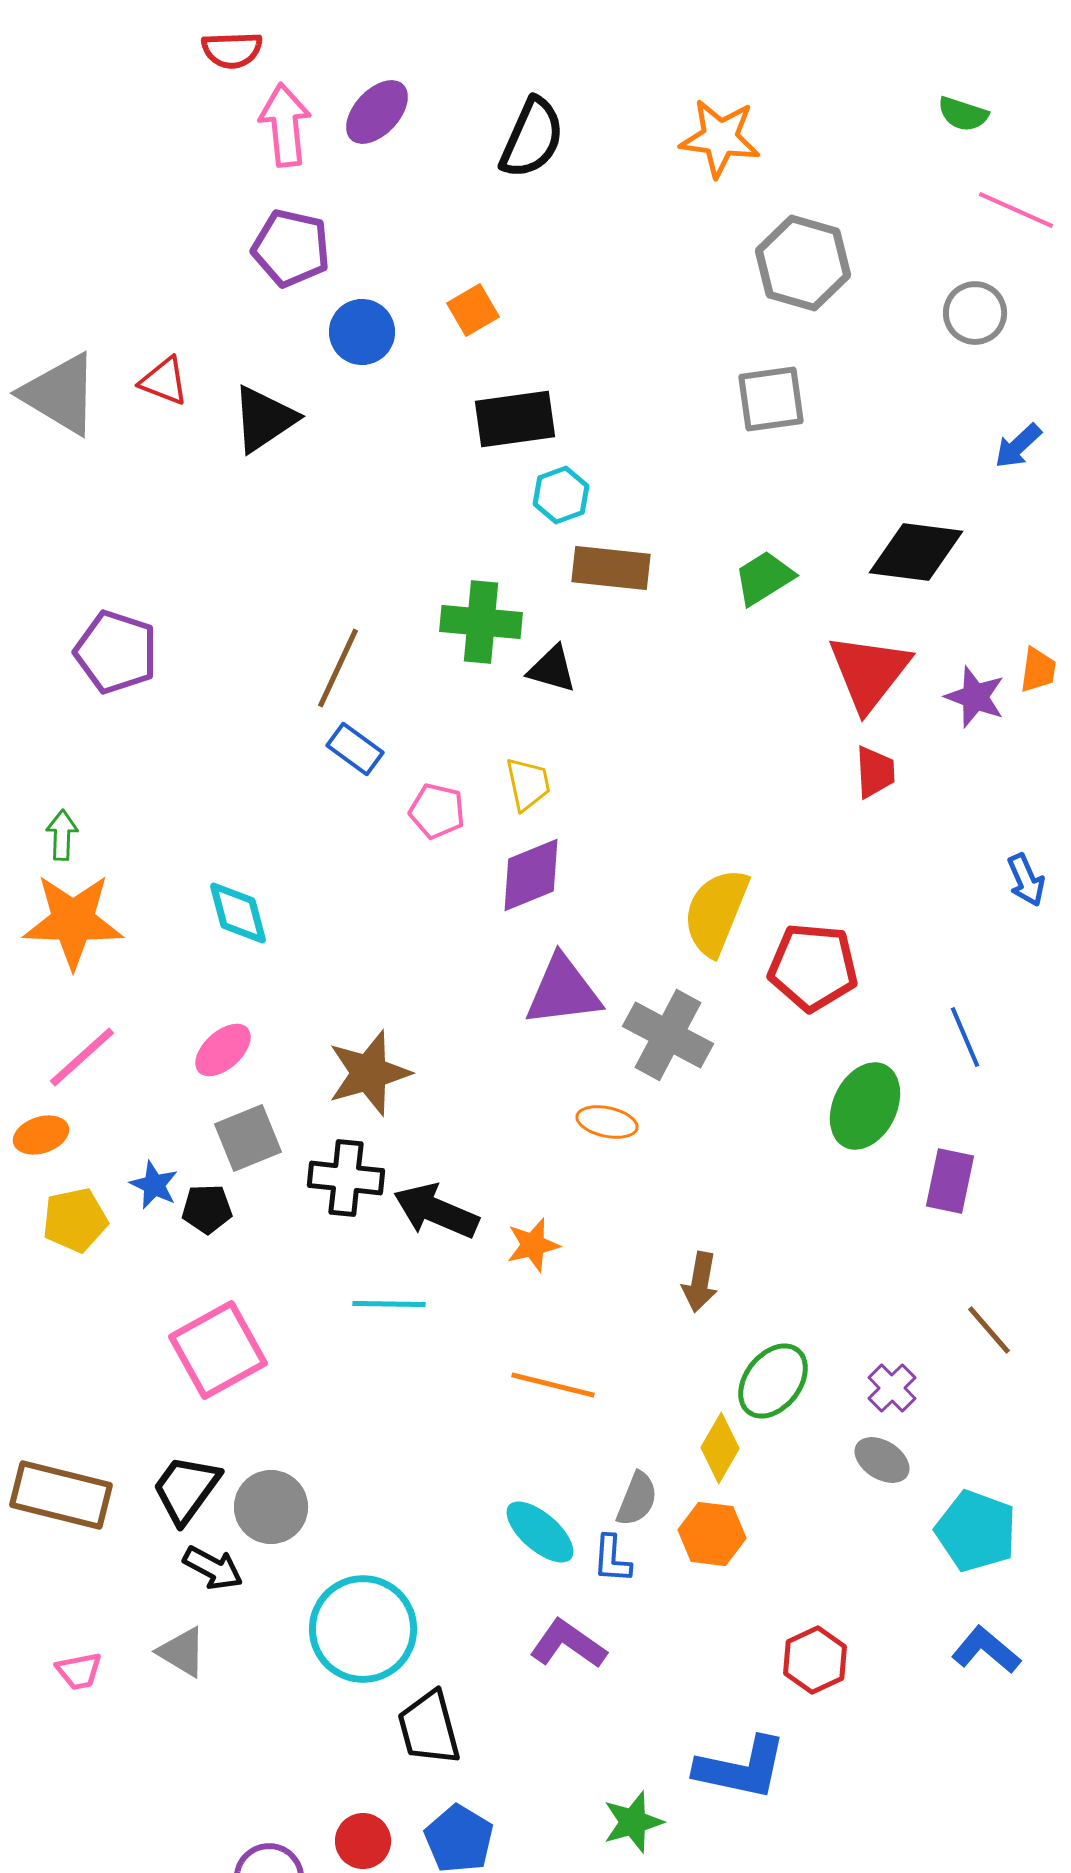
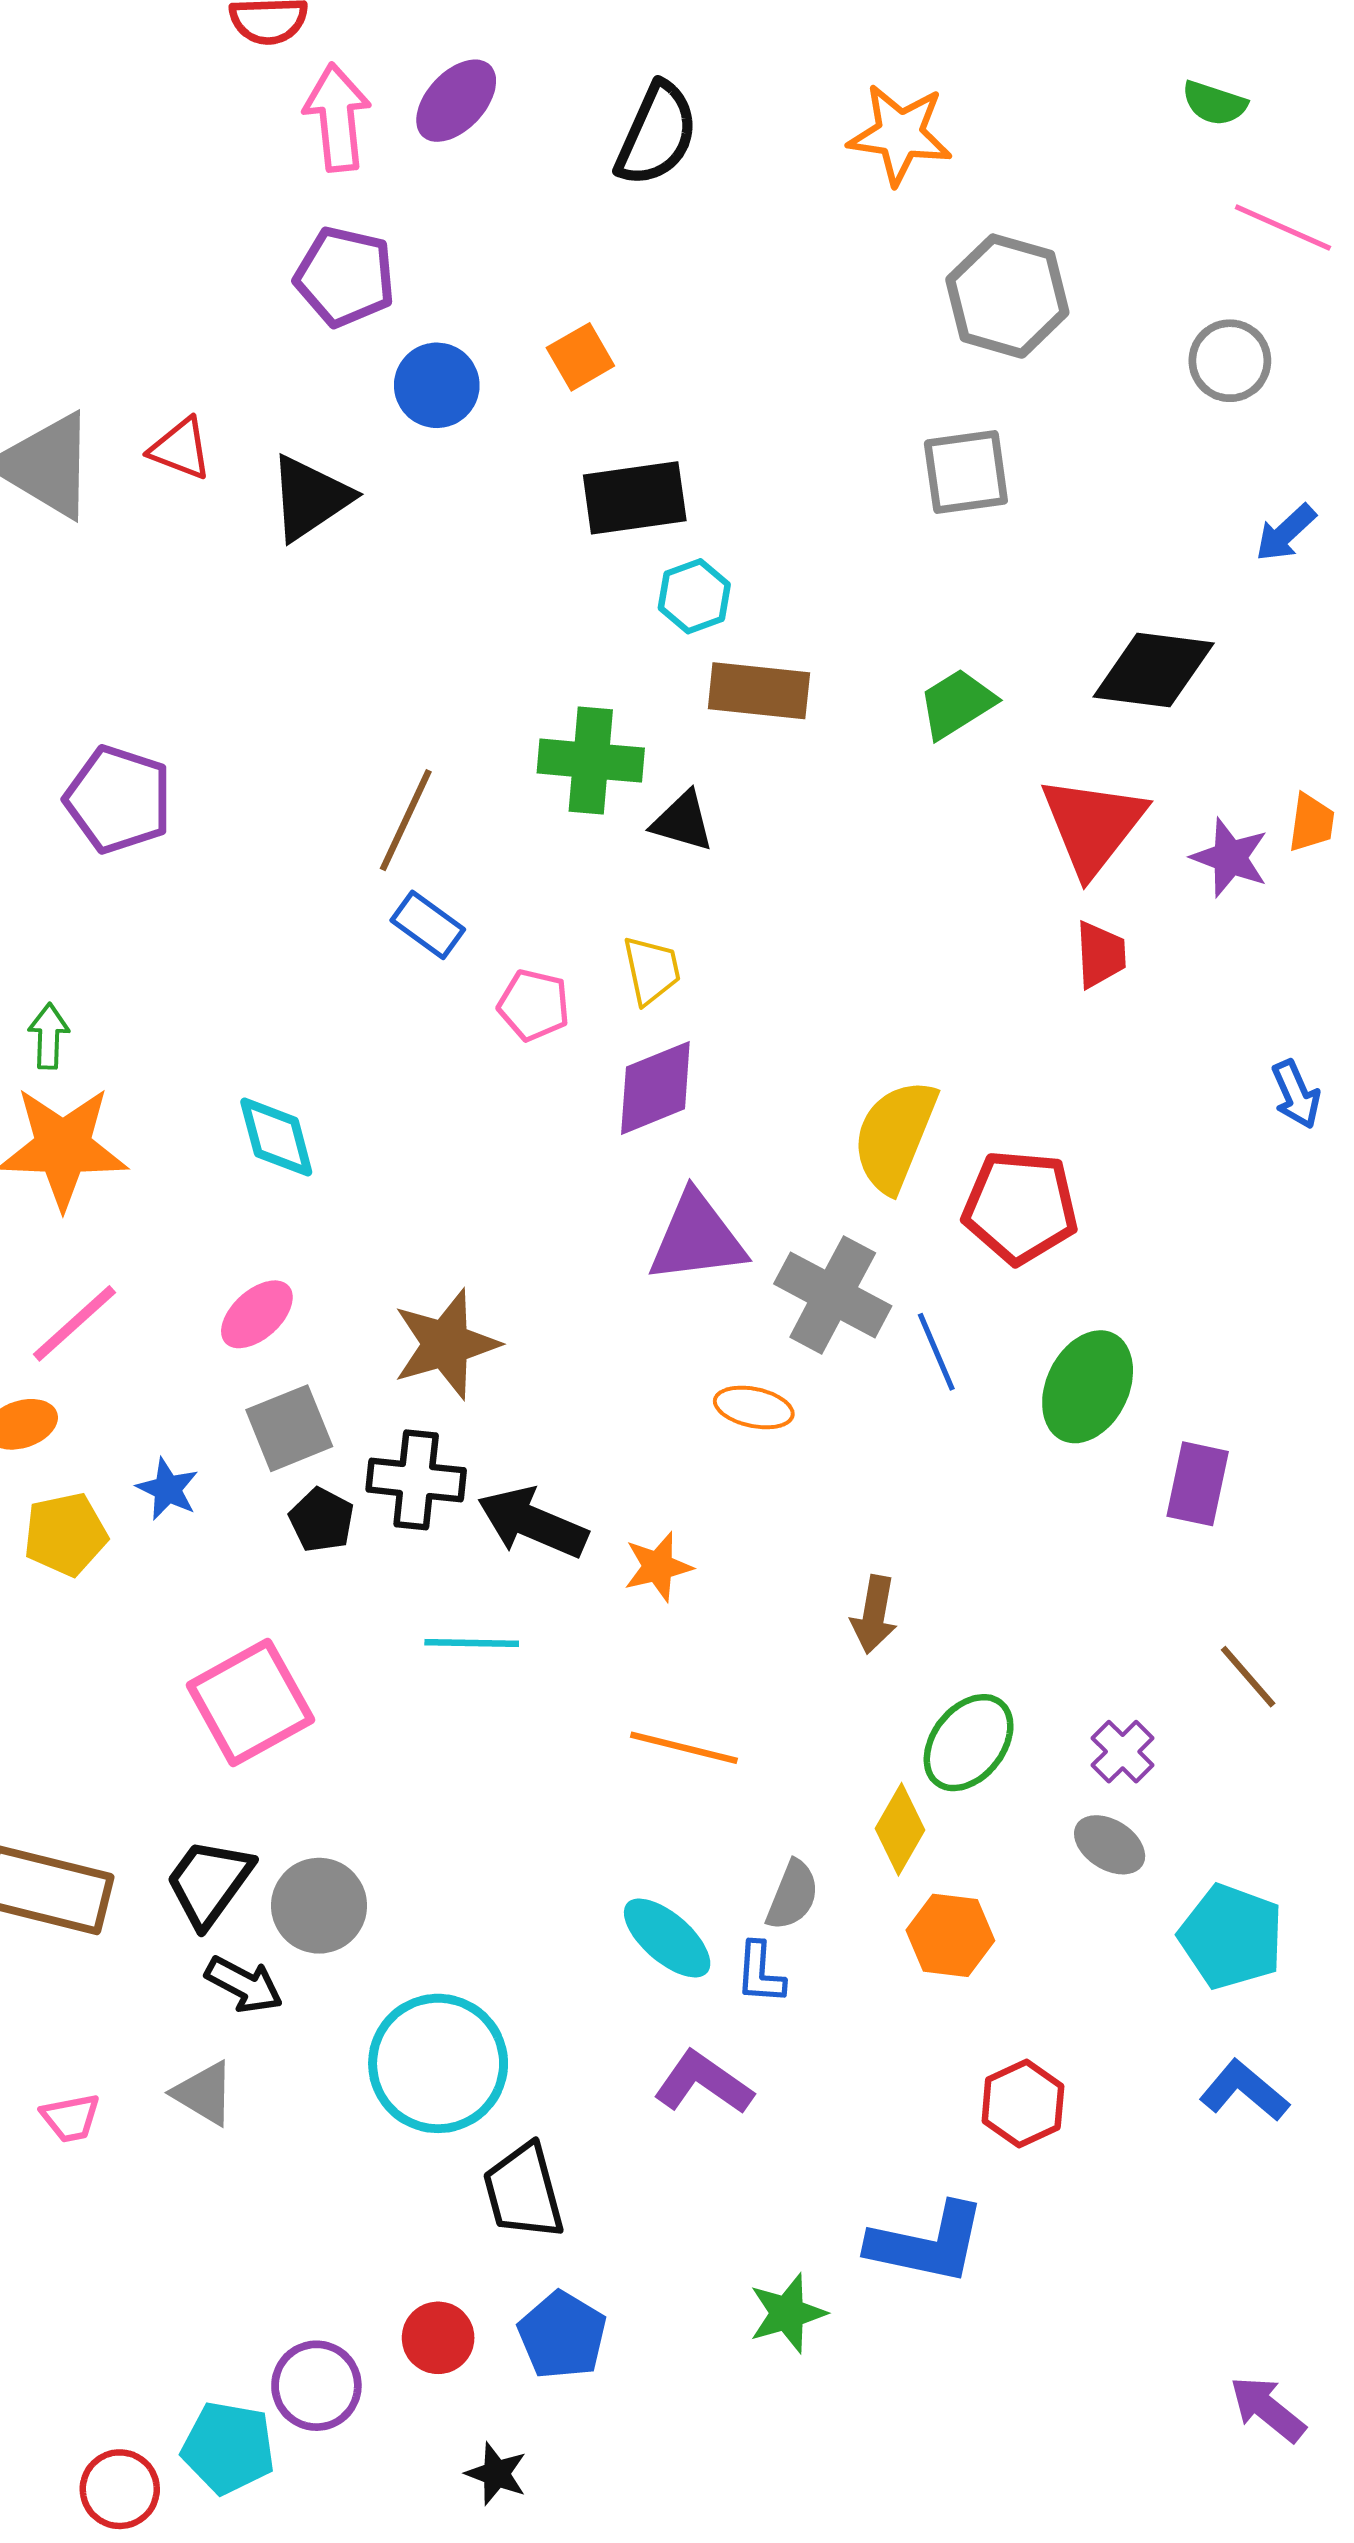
blue line: (965, 1037) -> (936, 1352), moved
black pentagon: (207, 1209) -> (322, 1520), moved, turned 30
orange hexagon: (712, 1534) -> (950, 1935), moved

